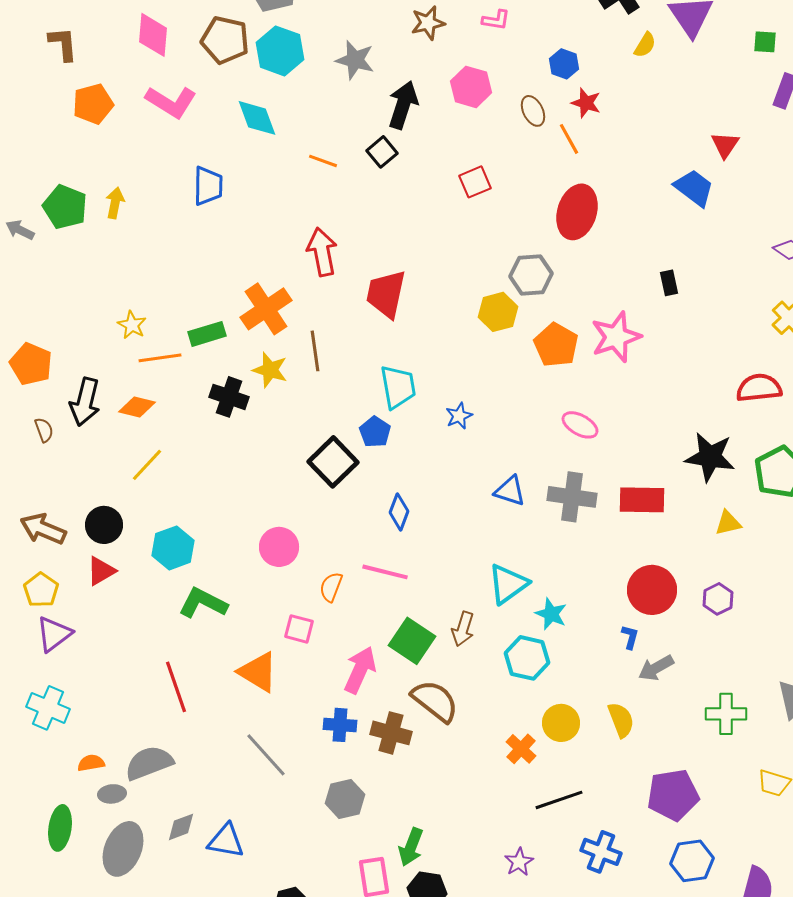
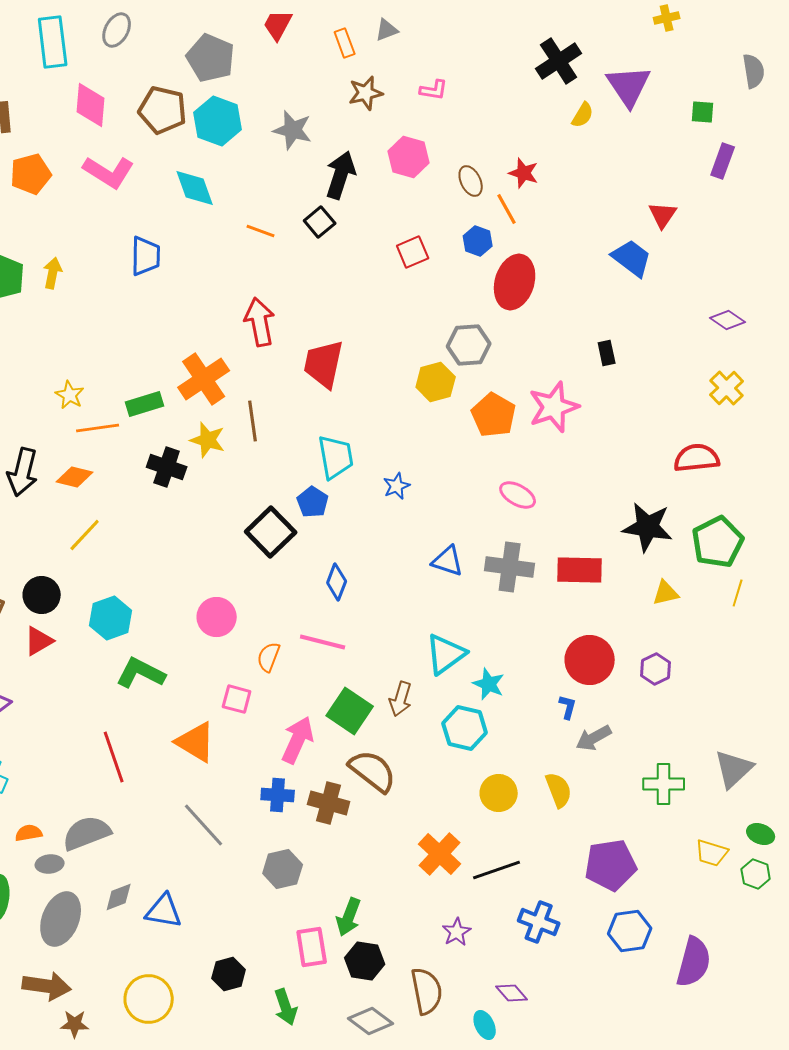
blue hexagon: (564, 64) -> (478, 241), moved
orange cross: (521, 749) -> (440, 854), moved, size x1.4

